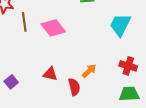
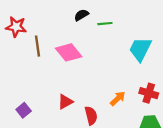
orange arrow: (89, 71) -> (118, 98), moved
red triangle: (50, 74) -> (65, 102), turned -42

